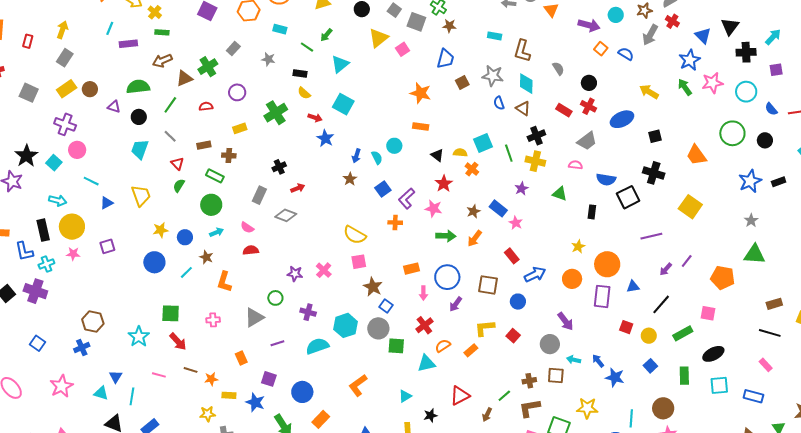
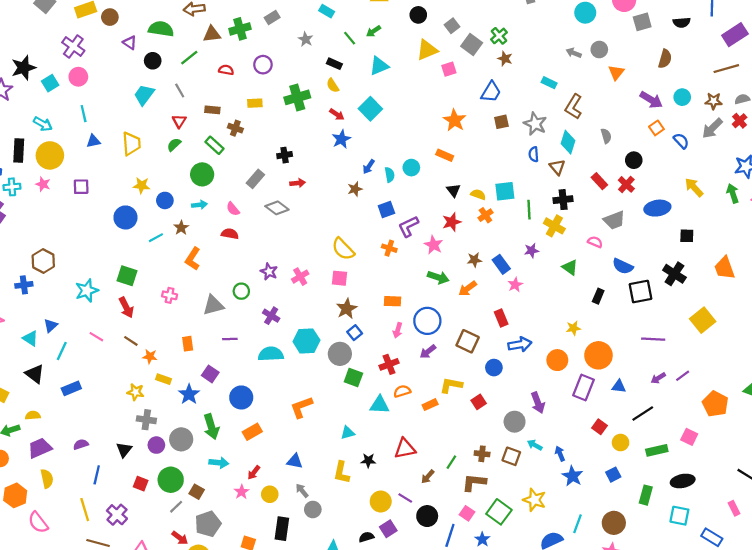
cyan line: (91, 181) -> (84, 114), turned 35
green line: (504, 396) -> (451, 462), turned -32

